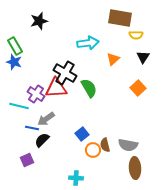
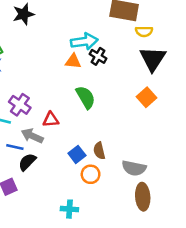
black triangle: (143, 57) -> (153, 59), size x1.6
orange triangle: (113, 59) -> (73, 61), moved, turned 48
black cross: (65, 73) -> (98, 56), moved, size x0.6
red triangle: (56, 88) -> (51, 120), moved, size x0.6
gray arrow: (46, 119) -> (32, 136), turned 60
brown semicircle: (105, 145) -> (99, 151), moved

